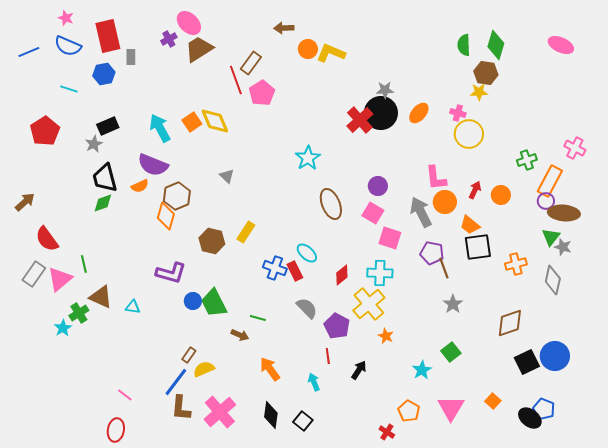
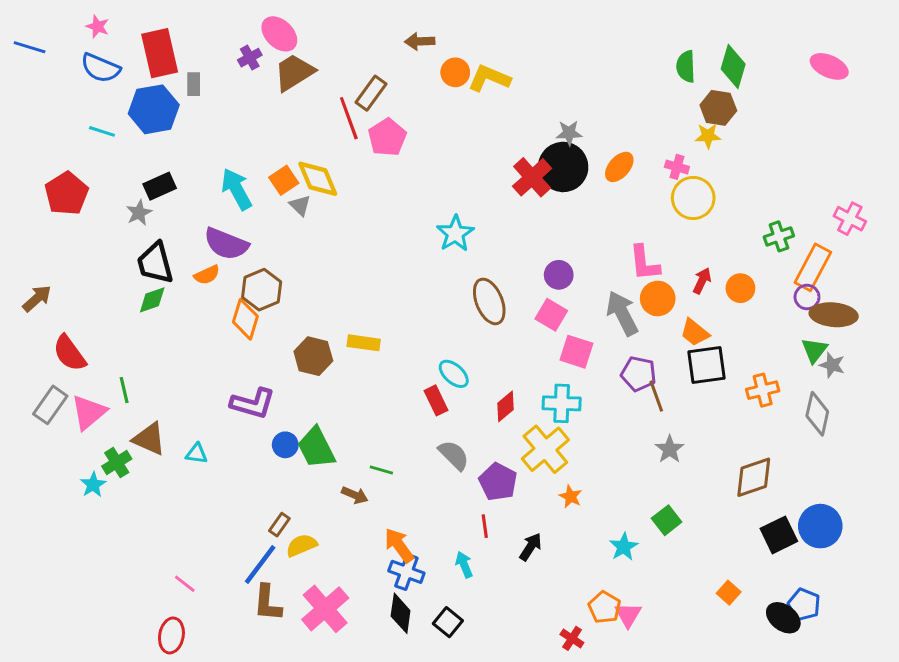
blue line: (29, 52) -> (30, 47), moved, turned 40
blue hexagon: (104, 74) -> (154, 109), size x1.5
gray triangle: (227, 176) -> (300, 205), moved
yellow rectangle: (246, 232) -> (364, 343), turned 65
blue cross: (275, 268) -> (406, 572), moved
pink triangle: (451, 408) -> (628, 615), moved, size x0.7

